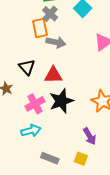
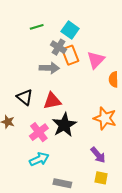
gray cross: (50, 14) -> (59, 47), moved
orange rectangle: (40, 28) -> (70, 55), moved
yellow square: (81, 159) -> (101, 178), moved

